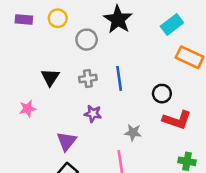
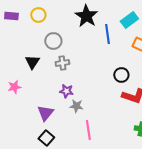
gray circle: (87, 40) -> (53, 41), moved
blue line: (119, 78) -> (107, 34), moved
gray star: (133, 132) -> (76, 106), moved

